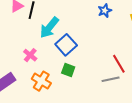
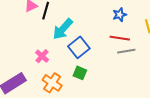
red line: (119, 64) -> (120, 38), moved, turned -54
gray line: (111, 79) -> (126, 51), moved

